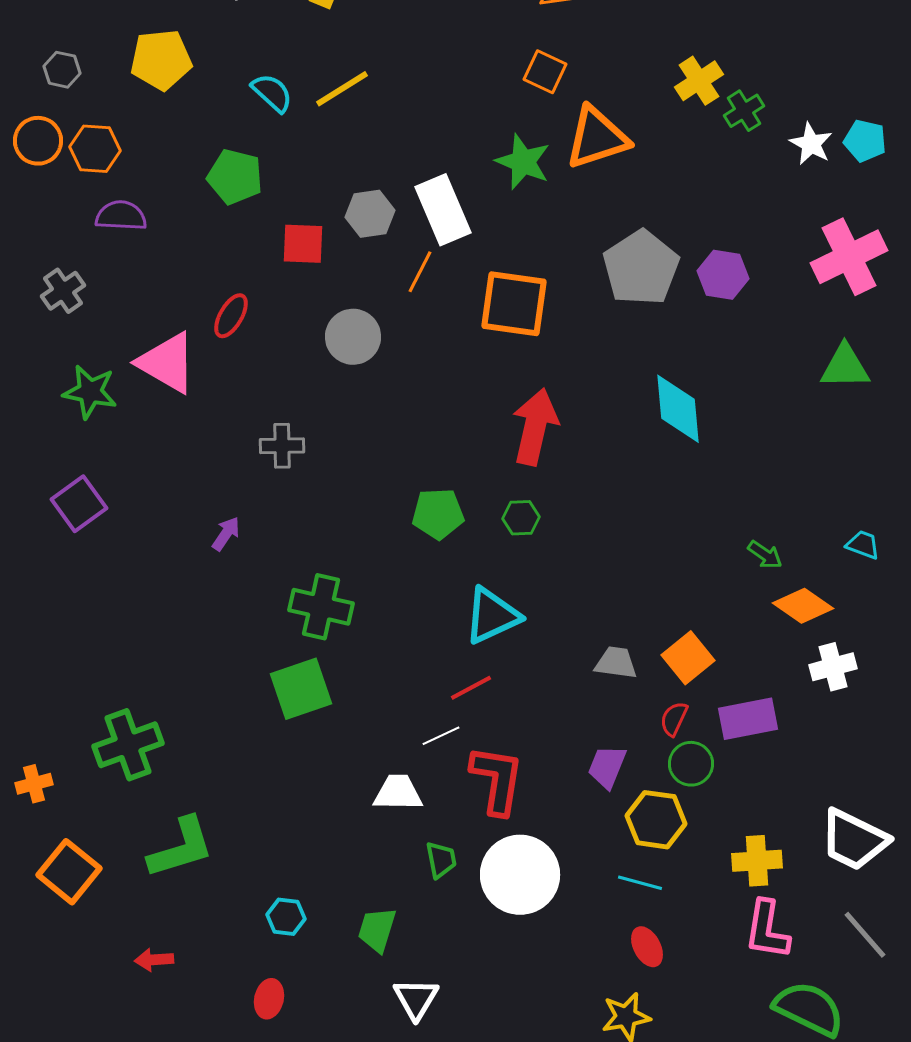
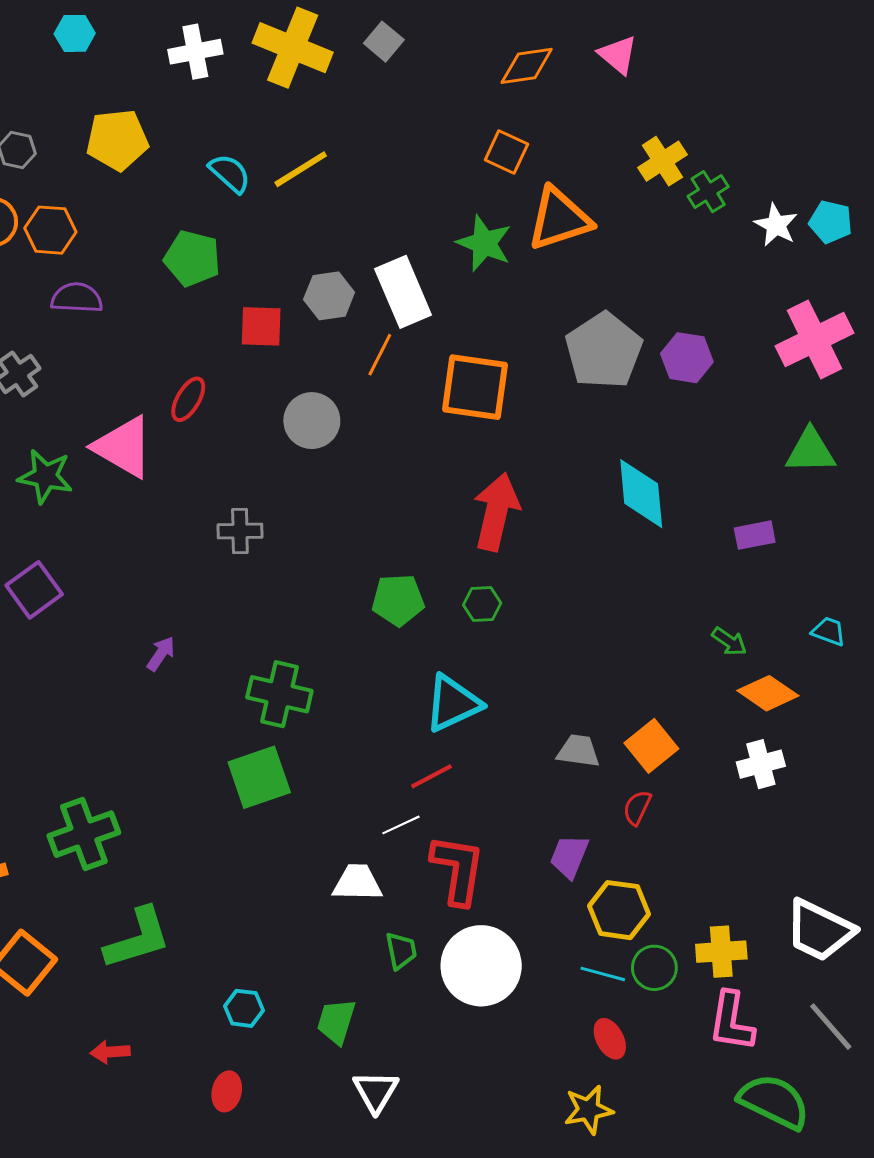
purple arrow: (226, 534) -> (161, 654), moved
white cross: (833, 667) -> (761, 764), moved
purple rectangle: (748, 719) -> (755, 535), moved, size x0.7
green circle: (691, 764) -> (654, 968), moved

